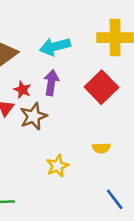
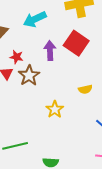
purple arrow: (51, 83) -> (50, 51), moved

